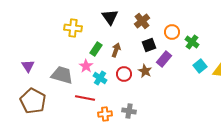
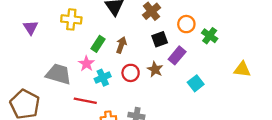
purple triangle: (28, 66) -> (31, 28), moved
cyan square: (200, 66) -> (196, 83), moved
cyan cross: (100, 78) -> (103, 78), turned 32

